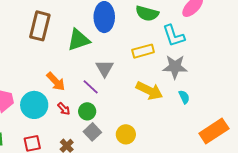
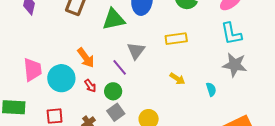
cyan L-shape: (174, 36) -> (231, 34), moved
gray star: (175, 67) -> (235, 65), moved
yellow arrow: (149, 91) -> (177, 79), size x0.6

